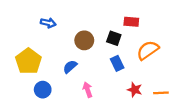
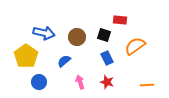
blue arrow: (48, 23) -> (44, 33), moved, size x1.5
red star: (135, 90) -> (107, 82), moved

